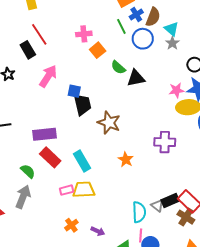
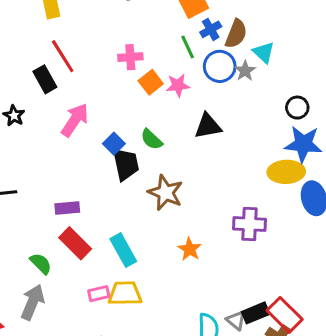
gray star: (172, 43) -> (245, 71), moved
green semicircle: (118, 67) -> (152, 139), moved
pink star: (176, 90) -> (178, 85), moved
blue square: (74, 91) -> (114, 144), turned 32
purple rectangle: (45, 134) -> (67, 208), size x0.7

